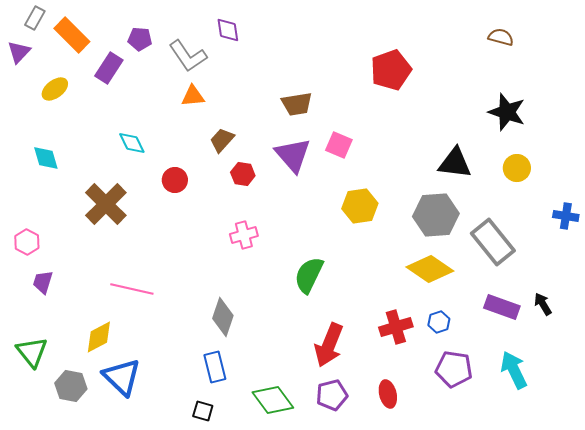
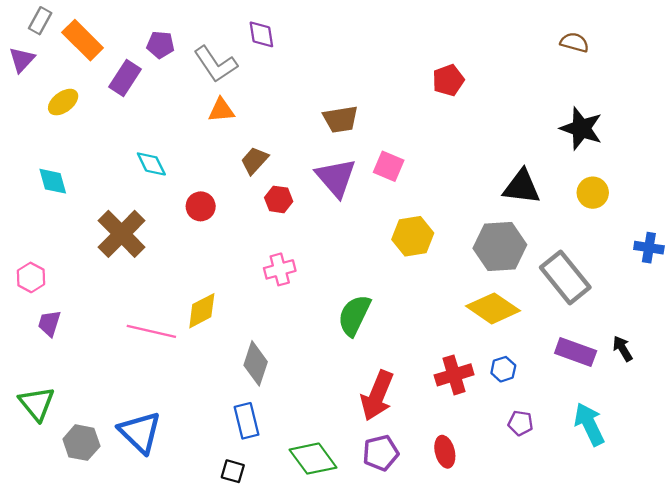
red pentagon: (391, 70) -> (448, 80), size x0.7
yellow diamond: (99, 337) -> (202, 311), moved
purple pentagon: (454, 369) -> (521, 423), size x0.6

